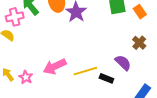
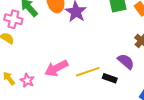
pink cross: (15, 17) -> (13, 19), turned 30

